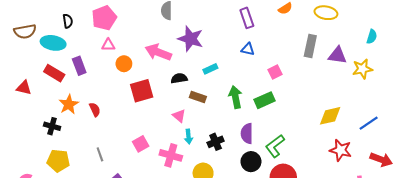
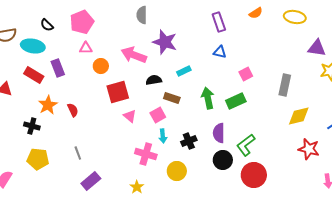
black semicircle: (68, 21) -> (47, 25), turned 144
gray rectangle: (310, 46) -> (285, 85), moved
purple triangle: (337, 55) -> (317, 48), moved
pink triangle: (179, 116) -> (130, 116), moved
pink square: (141, 144) -> (158, 115), moved

